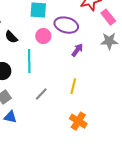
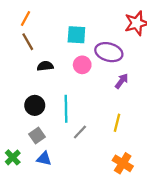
black semicircle: (11, 37) -> (45, 66), turned 128
cyan line: (29, 61) -> (66, 109), moved

